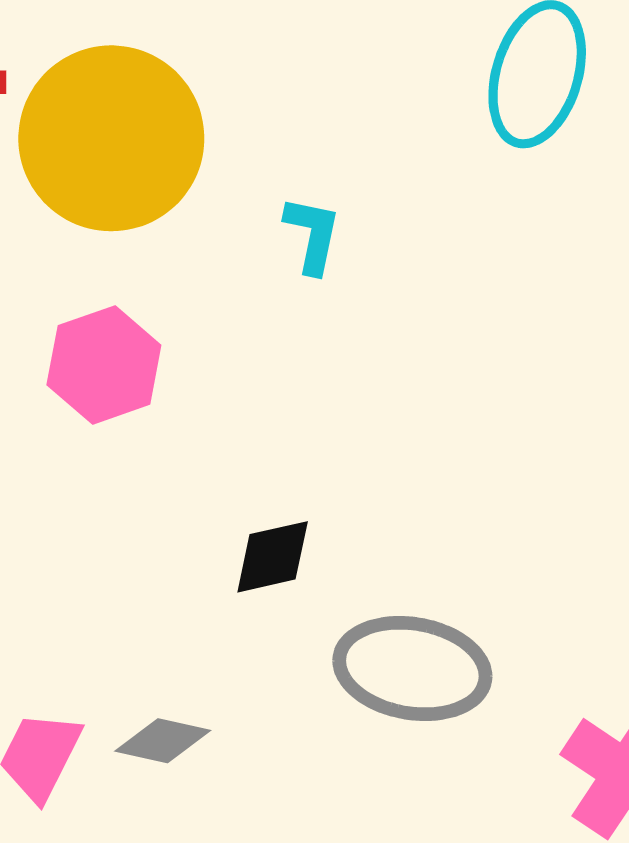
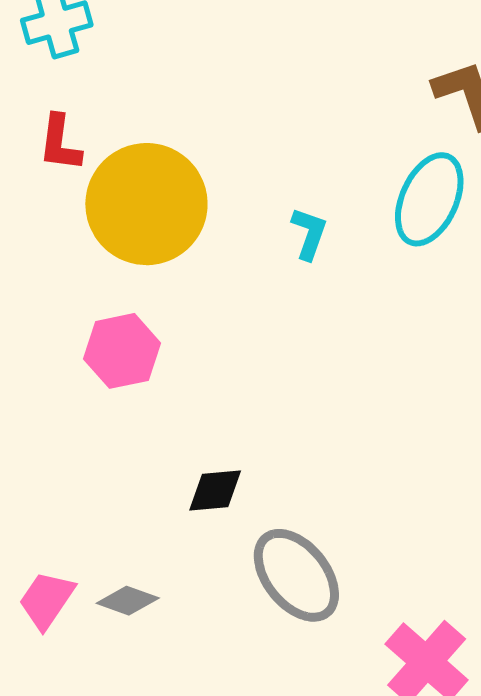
cyan L-shape: (313, 235) -> (309, 233), moved
gray ellipse: (412, 669) -> (296, 575), turned 34

